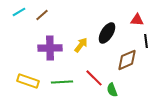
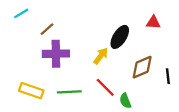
brown line: (42, 15) -> (47, 29), moved
black line: (146, 41) -> (168, 76), moved
yellow arrow: (81, 45) -> (101, 56), moved

